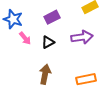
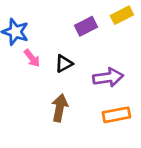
purple rectangle: (52, 17) -> (86, 26), moved
purple arrow: (82, 37) -> (108, 77), moved

